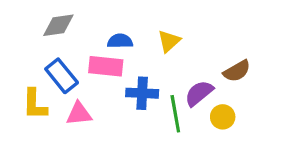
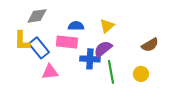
purple semicircle: (199, 93) -> (103, 49), moved
yellow L-shape: (35, 104) -> (22, 41), moved

